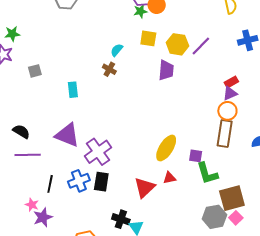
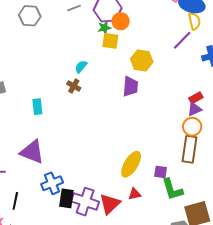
yellow square: (148, 38) -> (110, 41), moved
purple line: (201, 46) -> (182, 40), moved
purple cross: (98, 152) -> (85, 202), moved, turned -36
blue cross: (79, 181) -> (52, 183), moved

